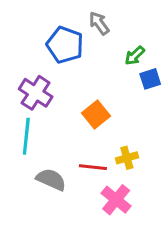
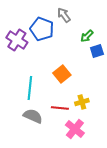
purple cross: (36, 93) -> (17, 40), moved
cyan line: (26, 136) -> (30, 88), moved

